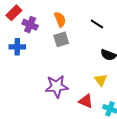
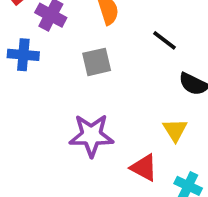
black line: (97, 24) -> (164, 40), moved
gray square: (61, 39) -> (97, 62), moved

